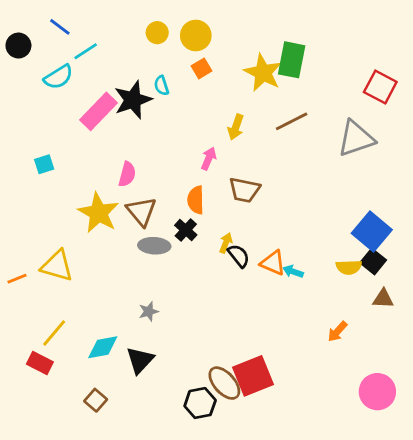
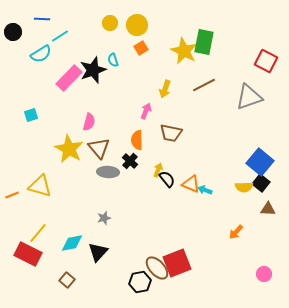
blue line: (60, 27) -> (42, 19), turned -35
red rectangle: (40, 363) -> (28, 254), size x1.5
pink circle: (377, 392) -> (264, 274), size x0.6

